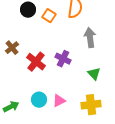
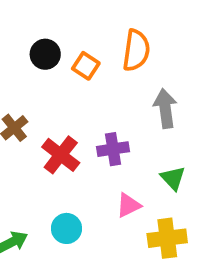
purple cross: (63, 59) -> (113, 149), turned -35
pink triangle: (59, 101) -> (128, 205), moved

